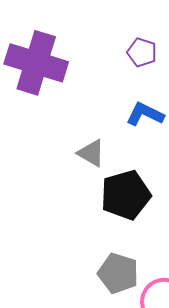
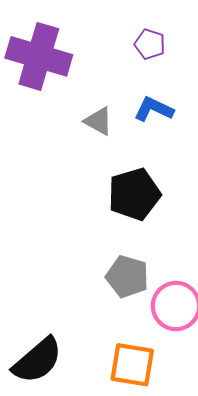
gray triangle: (91, 153) -> (98, 121), moved

